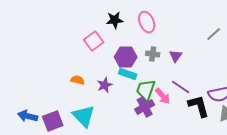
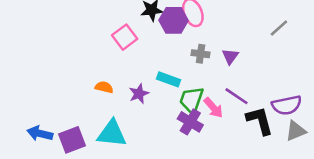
purple hexagon: (126, 57) -> (174, 20), moved
purple cross: (145, 107) -> (190, 122), turned -30
cyan triangle: (84, 116) -> (112, 133), turned -40

